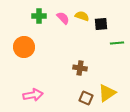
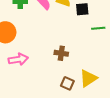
pink arrow: (33, 95) -> (18, 59), moved

